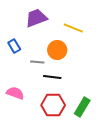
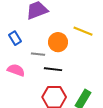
yellow line: (73, 28) -> (83, 31), moved
pink semicircle: (15, 93) -> (16, 70), moved

